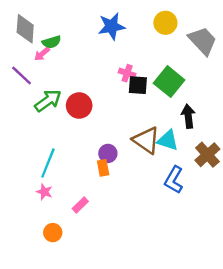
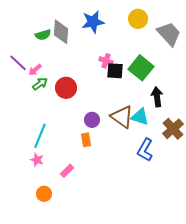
gray diamond: (25, 29) -> (61, 32), moved
pink arrow: (42, 54) -> (35, 70), moved
green arrow: (48, 101) -> (40, 84), size x0.7
purple circle: (108, 153) -> (92, 120), moved

